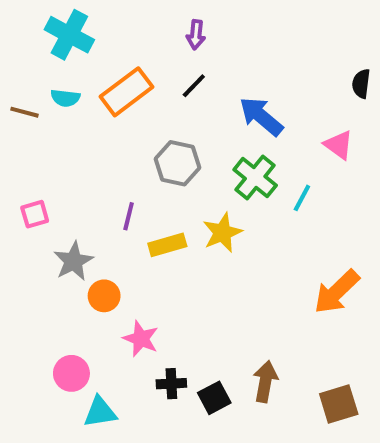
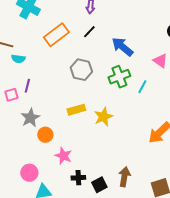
cyan semicircle: (65, 98) -> (18, 59), moved
green cross: (255, 178) -> (119, 77), turned 30
purple line: (129, 216) -> (27, 86), moved
yellow star: (222, 233) -> (103, 117), moved

